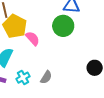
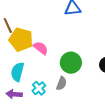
green circle: (63, 26) -> (71, 63), moved

